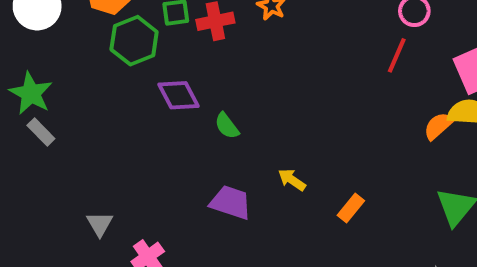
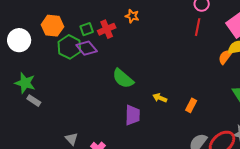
purple diamond: (178, 95) -> (87, 48), moved
green semicircle: (227, 126) -> (123, 79), size x1.6
purple trapezoid: (231, 202) -> (133, 115), turned 85

